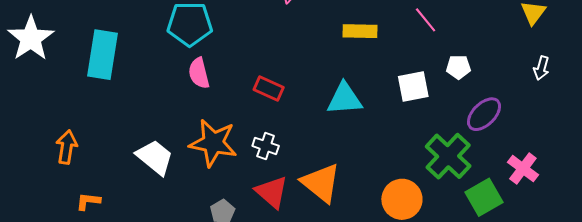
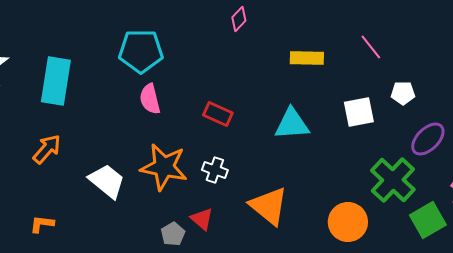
orange arrow: (67, 147) -> (47, 149), moved, turned 32
red triangle: (272, 192) -> (202, 219), moved, size x0.7

